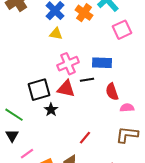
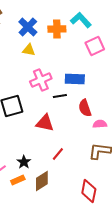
orange cross: (84, 13) -> (57, 29), turned -36
red triangle: (66, 89) -> (45, 123), moved
black star: (51, 110) -> (24, 162), moved

